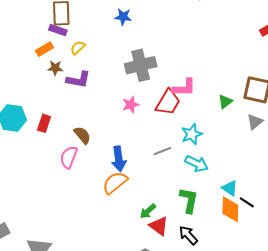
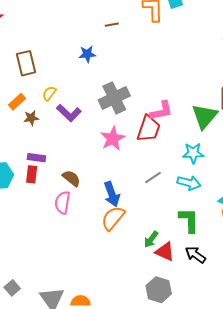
purple rectangle: (58, 30) -> (36, 158), moved
purple L-shape: (78, 80) -> (69, 113), moved, turned 45
green triangle: (225, 102) -> (204, 116), size x1.8
pink star: (131, 105) -> (113, 138), size x1.4
cyan star: (192, 134) -> (193, 153), moved, turned 30

